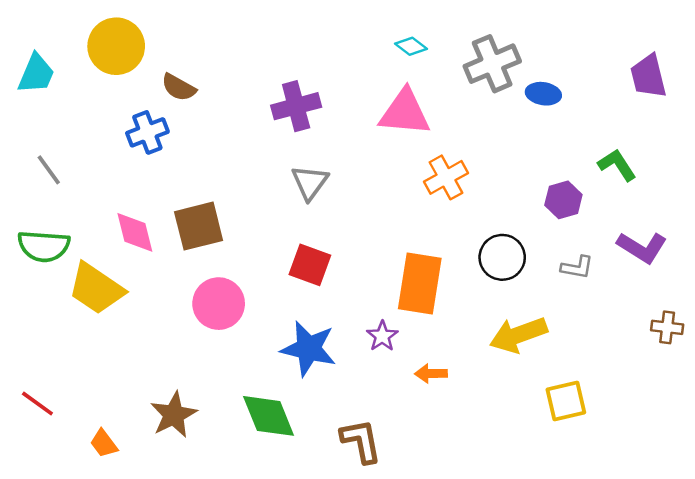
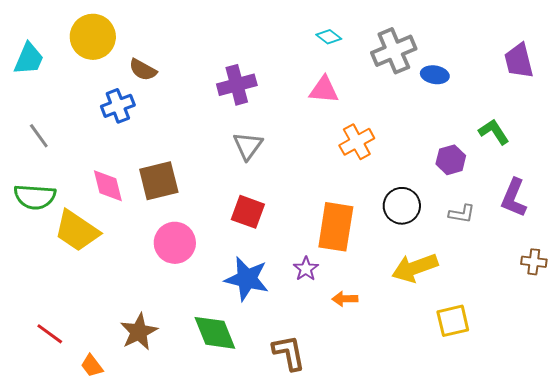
pink triangle: (405, 112) -> (324, 90), size x0.7
purple L-shape: (642, 247) -> (514, 198), turned 81
red line: (37, 403) -> (50, 334), moved
orange trapezoid: (104, 443) -> (92, 366), moved

